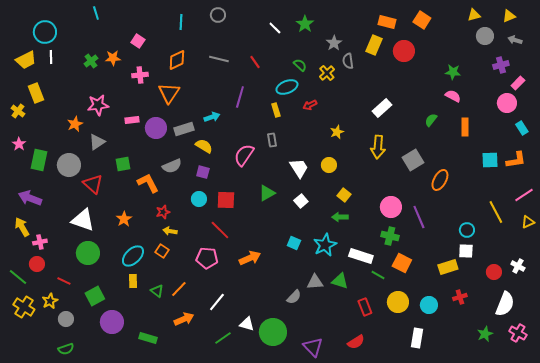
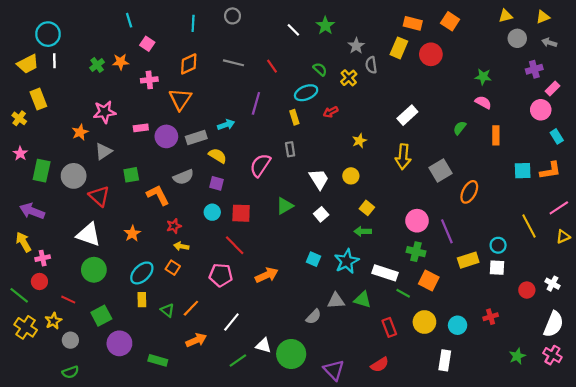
cyan line: (96, 13) -> (129, 20), moved
yellow rectangle: (448, 267) -> (468, 260), moved
white semicircle: (505, 304) -> (554, 324), moved

